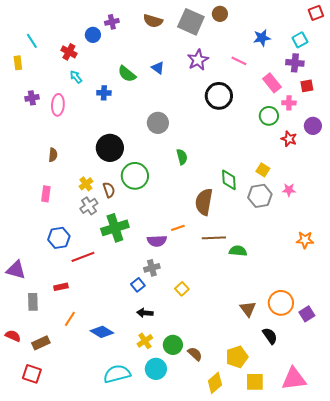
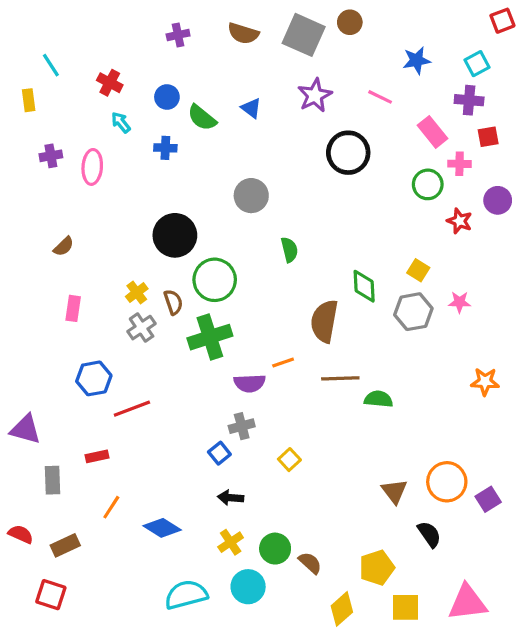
blue circle: (93, 35) -> (167, 97), moved
brown semicircle: (53, 155) -> (64, 246), moved, turned 40
green cross: (115, 228) -> (210, 337), moved

